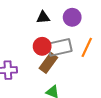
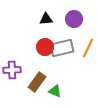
brown rectangle: (48, 63) -> (37, 82), moved

